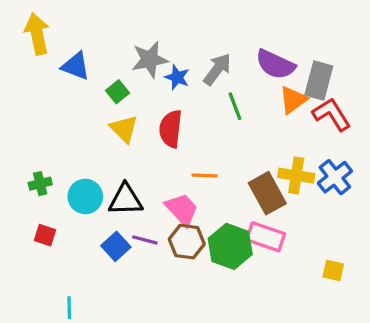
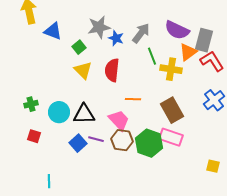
yellow cross: (296, 176) -> (171, 69), moved
yellow square: (333, 271) -> (213, 166), moved

